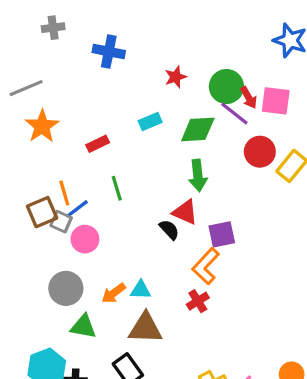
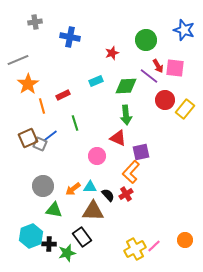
green circle: (226, 86) -> (146, 40), moved
orange line: (64, 193) -> (42, 106), moved
black semicircle: (169, 230) -> (108, 195), moved
pink circle: (85, 239) -> (97, 156), moved

